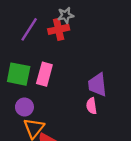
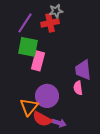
green square: (19, 74) -> (28, 47), moved
purple circle: (24, 107) -> (47, 96), moved, size x1.5

